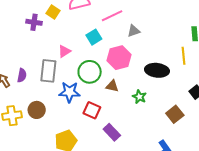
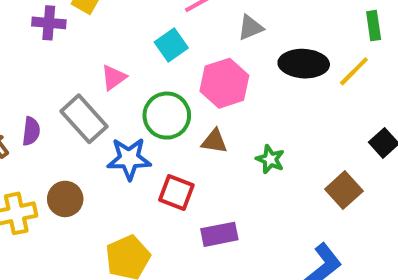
yellow line: (183, 56) -> (354, 71), turned 54
black ellipse: (157, 70) -> (304, 64), moved
gray rectangle: (48, 71) -> (84, 119), turned -45
purple rectangle: (112, 132) -> (219, 234), turned -54

